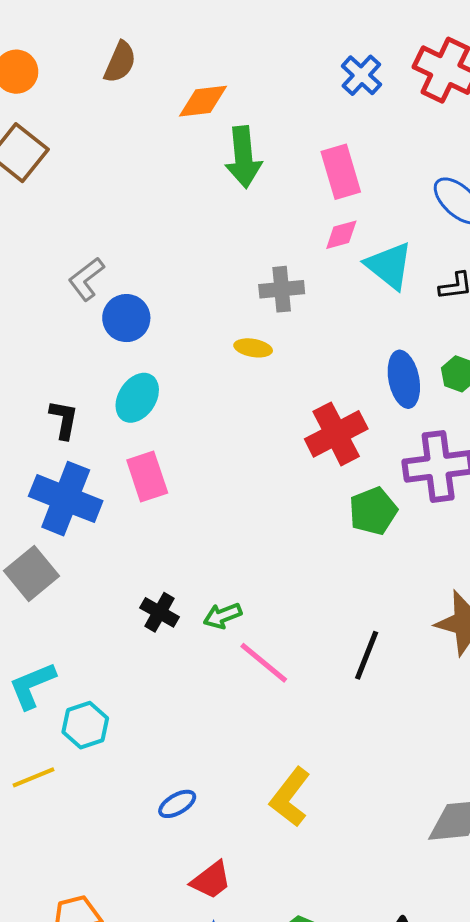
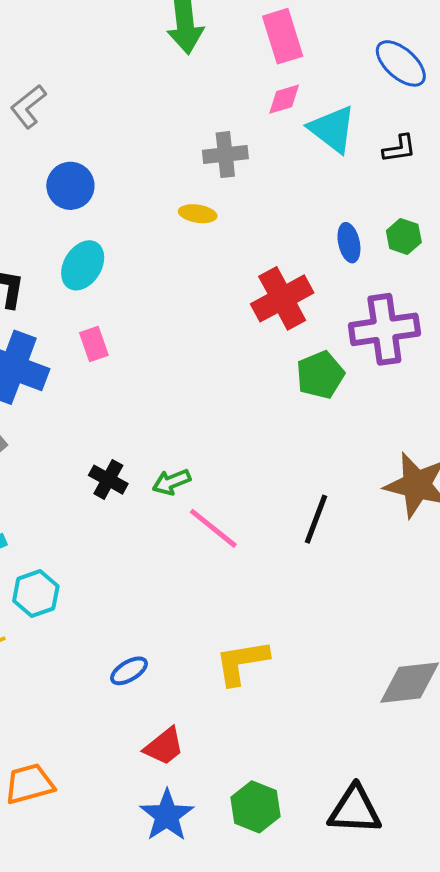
gray L-shape: (86, 279) -> (28, 106), moved
blue ellipse: (404, 379) -> (349, 243), size x0.7
pink rectangle: (147, 477) -> (94, 344), size x0.7
yellow L-shape: (290, 797) -> (242, 662), turned 44

